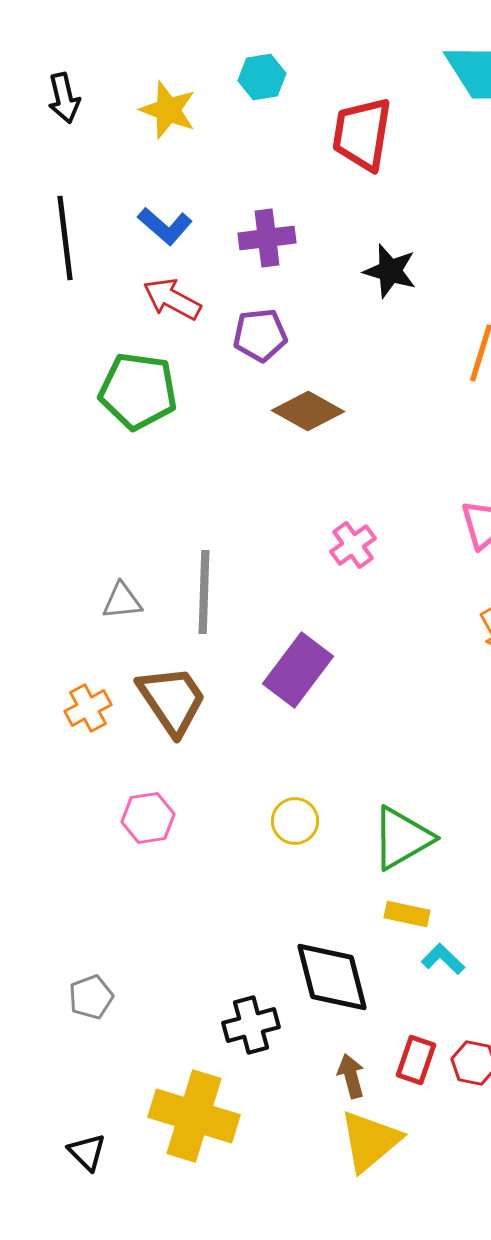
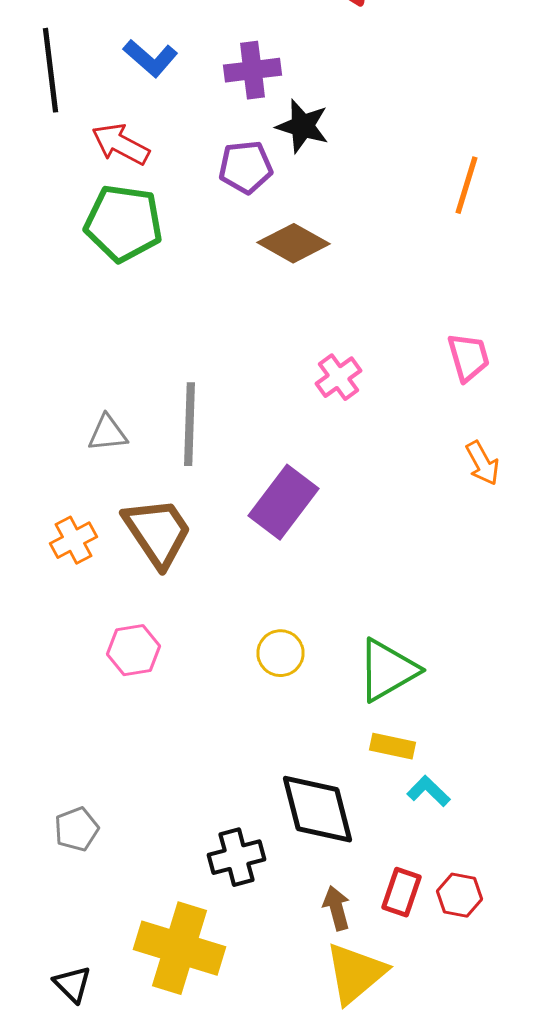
black star: (390, 271) -> (302, 126), moved
red arrow: (172, 299) -> (120, 144), moved

